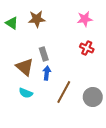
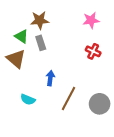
green triangle: (12, 23) -> (21, 36), moved
gray rectangle: (44, 54) -> (41, 43), moved
brown triangle: (25, 67) -> (16, 59), moved

